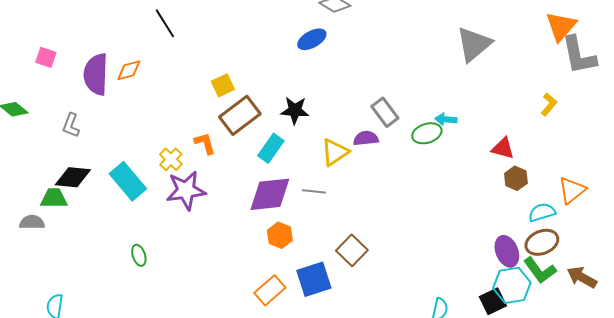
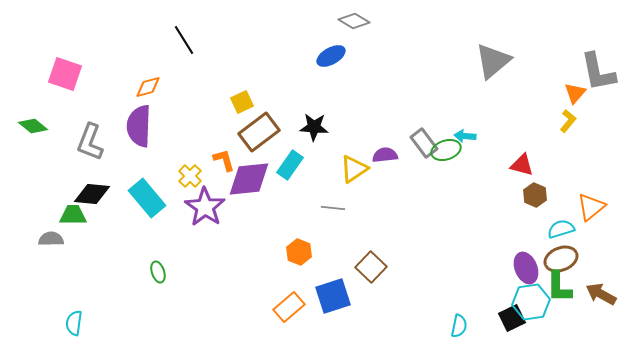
orange triangle: (561, 26) -> (575, 93), moved, size x0.7
pink square: (46, 57) -> (65, 74), size x1.6
purple semicircle: (96, 74) -> (139, 126), moved
gray rectangle: (385, 112) -> (424, 143), moved
gray L-shape: (71, 125) -> (90, 142), size x1.5
purple star: (186, 190) -> (205, 207), turned -30
purple diamond: (270, 194) -> (249, 179), moved
green L-shape: (540, 270) -> (559, 287), turned 36

